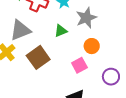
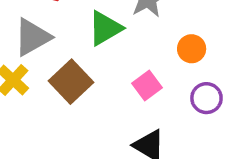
green triangle: (61, 31) -> (105, 28), size x1.5
orange circle: (92, 46) -> (192, 49), moved

